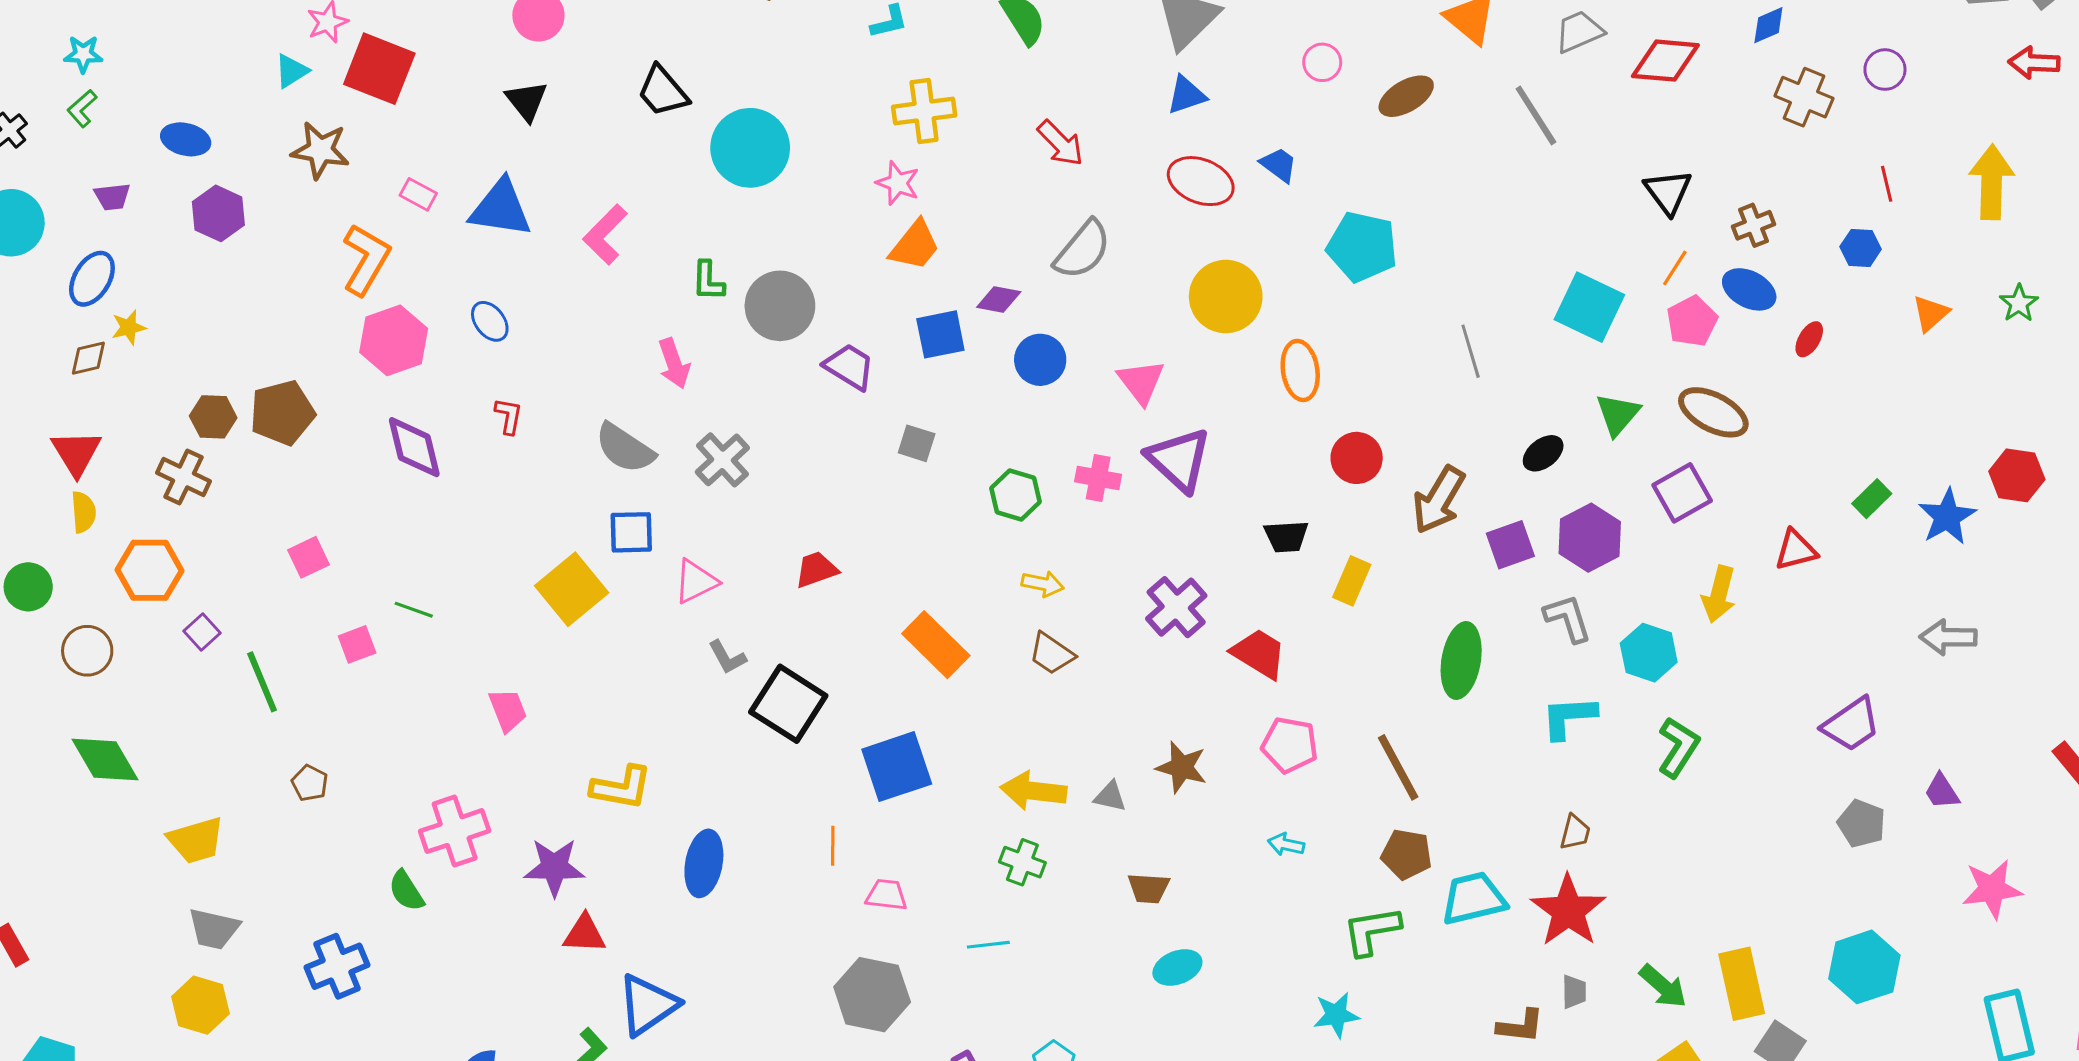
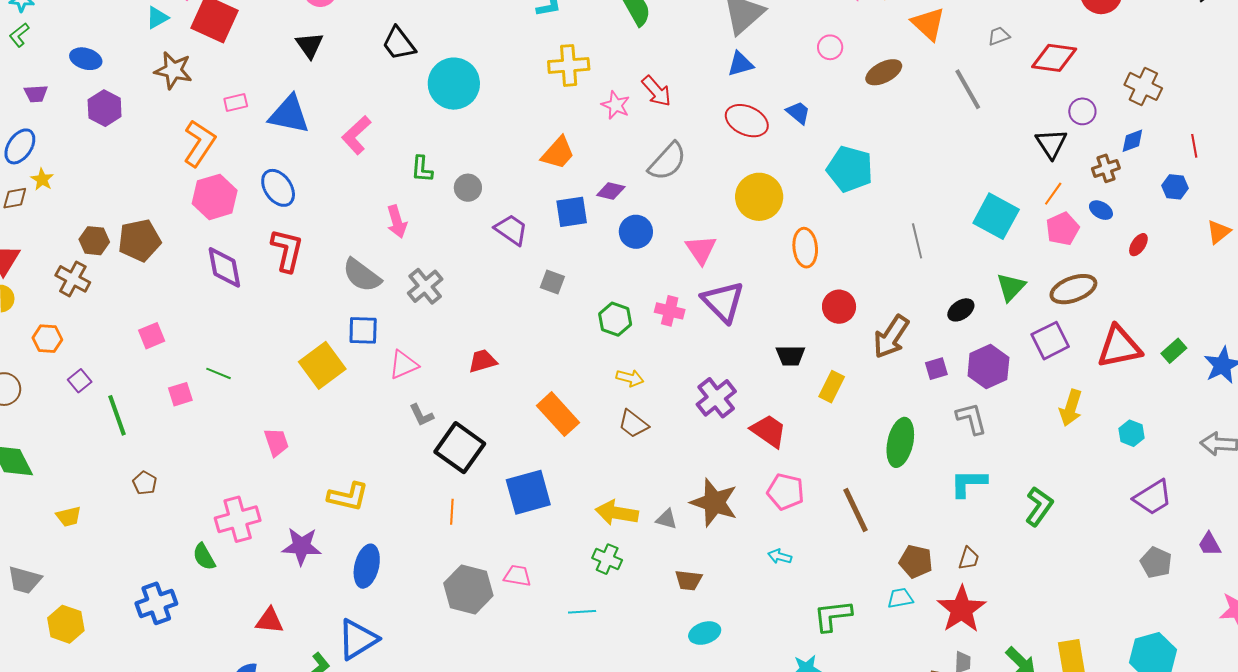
blue diamond: (1768, 25) -> (1132, 141), moved
gray trapezoid: (1579, 32) -> (999, 36), size x0.7
purple circle: (1885, 70) -> (1082, 111), moved
pink star: (898, 183) -> (616, 105), moved
pink rectangle: (418, 194) -> (236, 103), turned -45
blue ellipse: (1749, 289) -> (1101, 210), size x0.7
gray circle: (780, 306) -> (468, 188), size x0.6
blue ellipse: (490, 321) -> (278, 188), size x1.4
yellow star: (129, 327) -> (42, 179), turned -30
brown ellipse: (1713, 412) -> (1073, 289), turned -51
red L-shape: (509, 416) -> (287, 250), size x1.8
purple square: (1510, 545) -> (936, 369), size x0.7
red triangle: (1796, 550) -> (1119, 347), moved, size x1.6
orange hexagon: (149, 570) -> (47, 339), size x0.7
cyan hexagon: (1649, 653) -> (1131, 433), moved, size x0.7
brown star: (1182, 767) -> (714, 503), size x1.4
yellow trapezoid: (196, 840) -> (69, 516), size x0.7
orange line: (833, 846) -> (452, 512), moved
brown pentagon: (1407, 854) -> (916, 561), moved
blue ellipse: (704, 863) -> (367, 566), moved
cyan trapezoid: (1473, 898) -> (900, 598), size x0.6
gray trapezoid: (214, 929) -> (24, 580), moved
red triangle: (584, 934) -> (269, 621), moved
gray hexagon: (872, 995) -> (468, 589), moved

